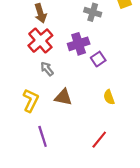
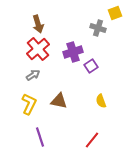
gray cross: (93, 12) -> (98, 28), moved
gray arrow: (47, 69) -> (33, 75), moved, turned 96

